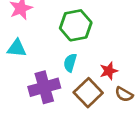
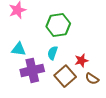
cyan triangle: (17, 48) -> (19, 49), moved

